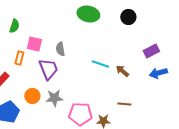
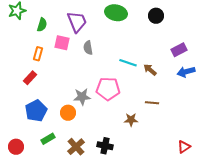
orange rectangle: (19, 58) -> (38, 54), moved
purple trapezoid: (48, 69) -> (77, 22), moved
orange circle: (32, 96) -> (68, 113), moved
pink pentagon: (80, 114) -> (108, 89), moved

